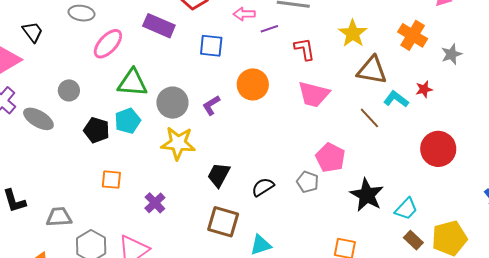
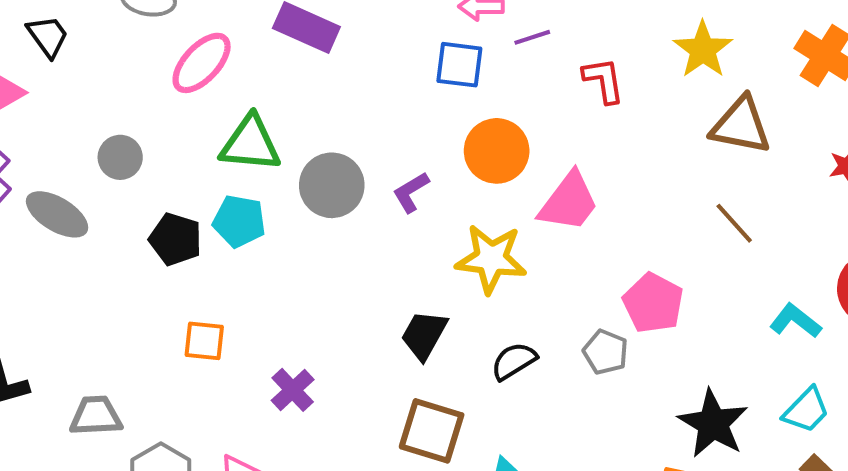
blue square: (211, 46) -> (459, 65), moved
pink trapezoid: (314, 94) -> (569, 202), moved, turned -68
cyan L-shape: (396, 99) -> (795, 321), moved
cyan pentagon: (128, 121) -> (239, 221), turned 30
yellow star: (178, 143) -> (491, 259), moved
black star: (367, 195) -> (713, 424), moved

